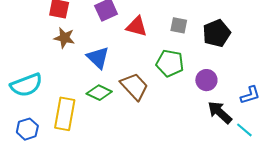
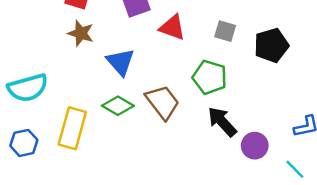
purple circle: (206, 80) -> (255, 146), moved
black arrow: (220, 112) -> (222, 122), moved

